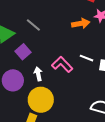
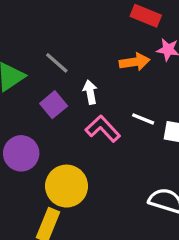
purple square: (23, 52) -> (54, 105), moved
white arrow: (38, 74) -> (90, 92), moved

